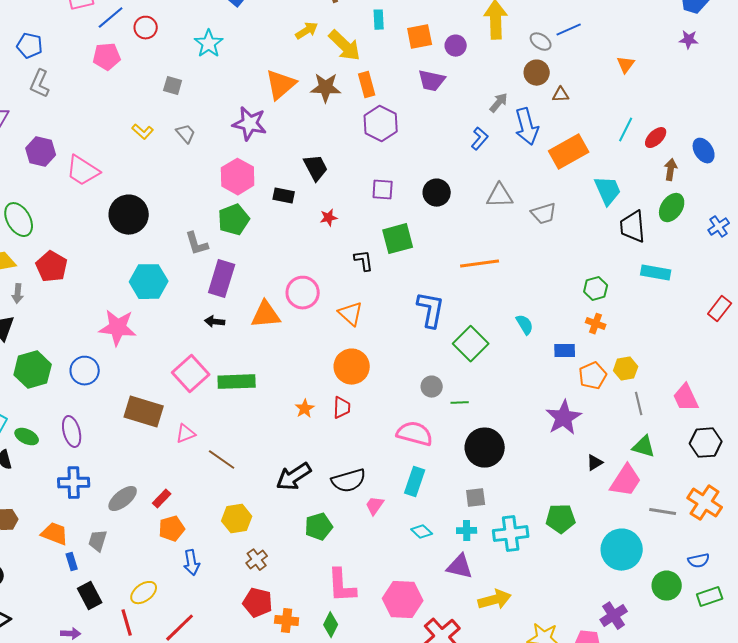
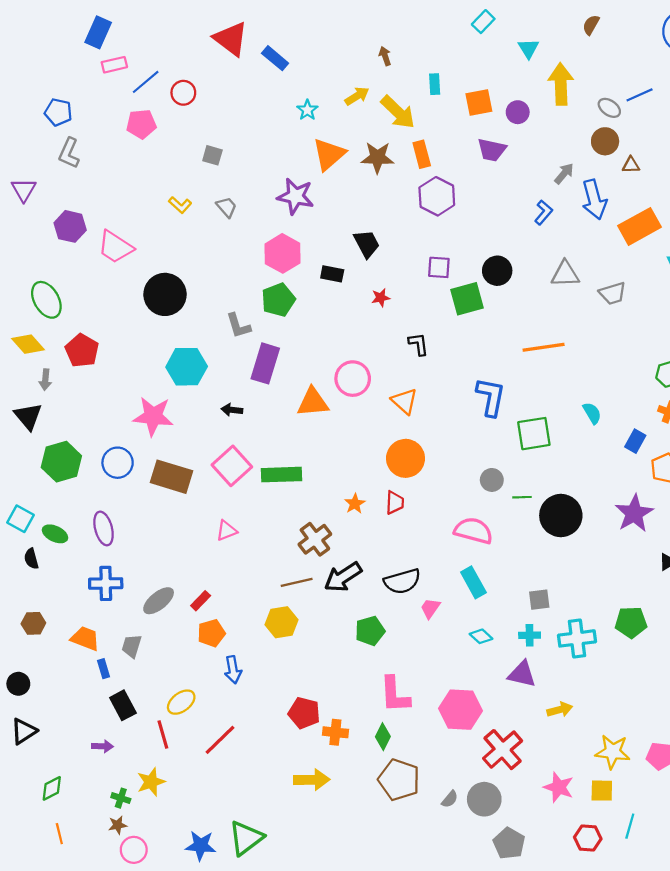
cyan star: (209, 44) -> (307, 110), moved, size x0.7
green square: (398, 239) -> (467, 299), moved
black arrow: (215, 322) -> (232, 410), moved
green square: (471, 344) -> (534, 434), turned 36
blue rectangle: (565, 351) -> (635, 441), turned -60
brown rectangle: (144, 412) -> (171, 477), moved
black circle: (485, 448) -> (561, 516), moved
brown line: (222, 460) -> (297, 582), moved, turned -48
cyan rectangle: (415, 482) -> (473, 582), turned -48
brown cross: (257, 560) -> (315, 539), moved, size x1.4
yellow arrow: (495, 600) -> (560, 710), size x0.7

